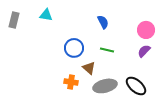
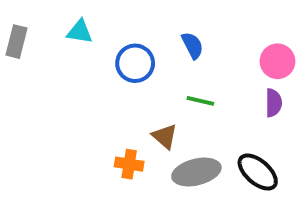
blue circle: (74, 48) -> (135, 63), moved
purple semicircle: (144, 51) -> (274, 103), turned 136

